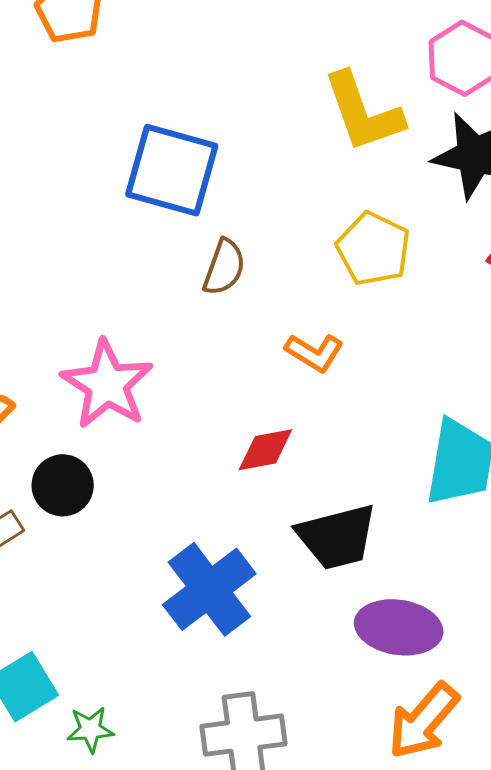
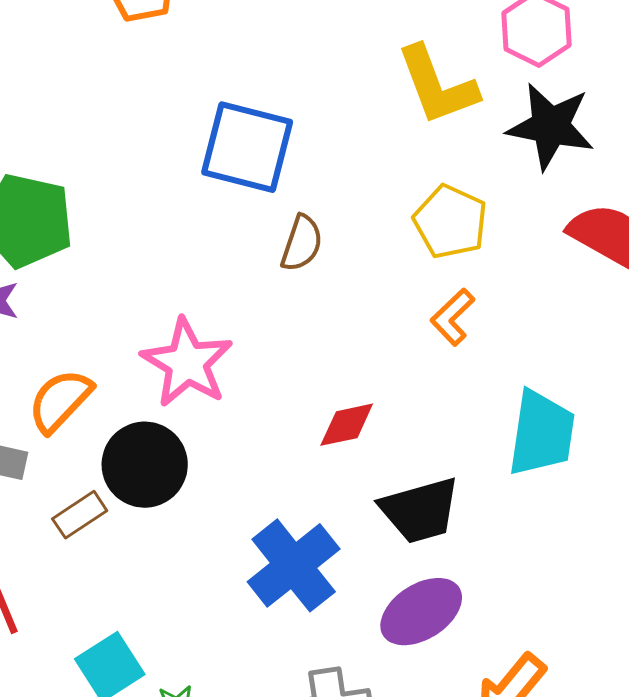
orange L-shape: (314, 352) -> (453, 317), moved, turned 106
black circle: (63, 485) -> (145, 465), size x1.4
purple ellipse: (399, 627) -> (421, 612), moved, turned -40

